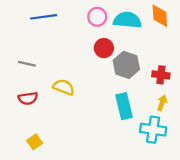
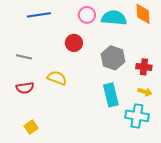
red circle: (104, 48) -> (74, 43), moved
yellow arrow: (162, 103) -> (145, 92), turned 88

